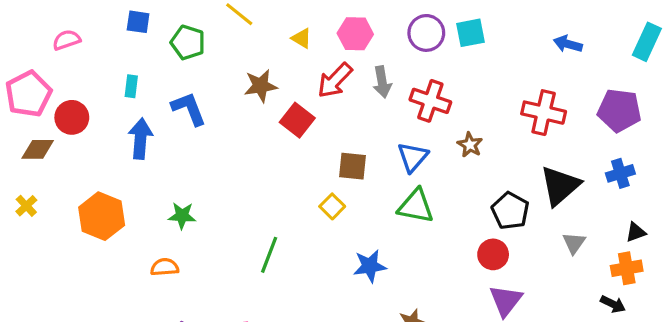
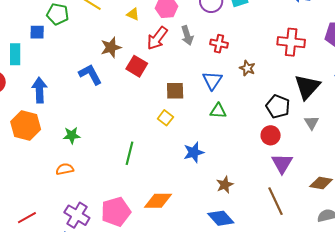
blue square: (138, 22) -> (37, 32), moved
green pentagon: (188, 42) -> (58, 14), moved
cyan rectangle: (131, 86) -> (15, 54), moved, size x1.5
red cross: (430, 101) -> (219, 44), size x0.7
blue L-shape: (189, 109) -> (90, 74), moved
green triangle: (416, 206) -> (218, 111), size x0.7
orange hexagon: (102, 216) -> (26, 125), moved
gray triangle: (574, 243) -> (312, 123), moved

